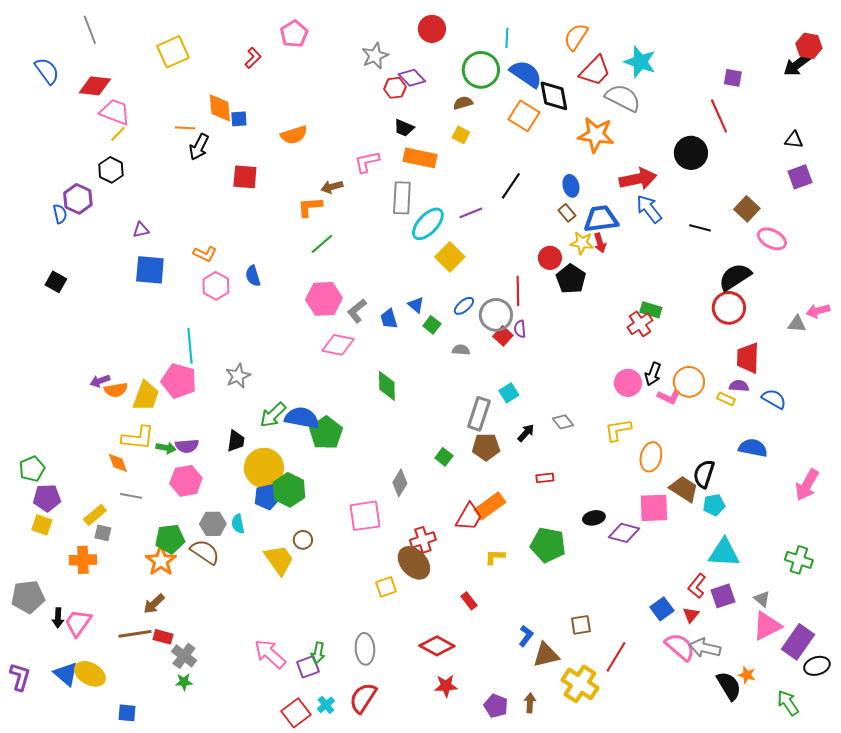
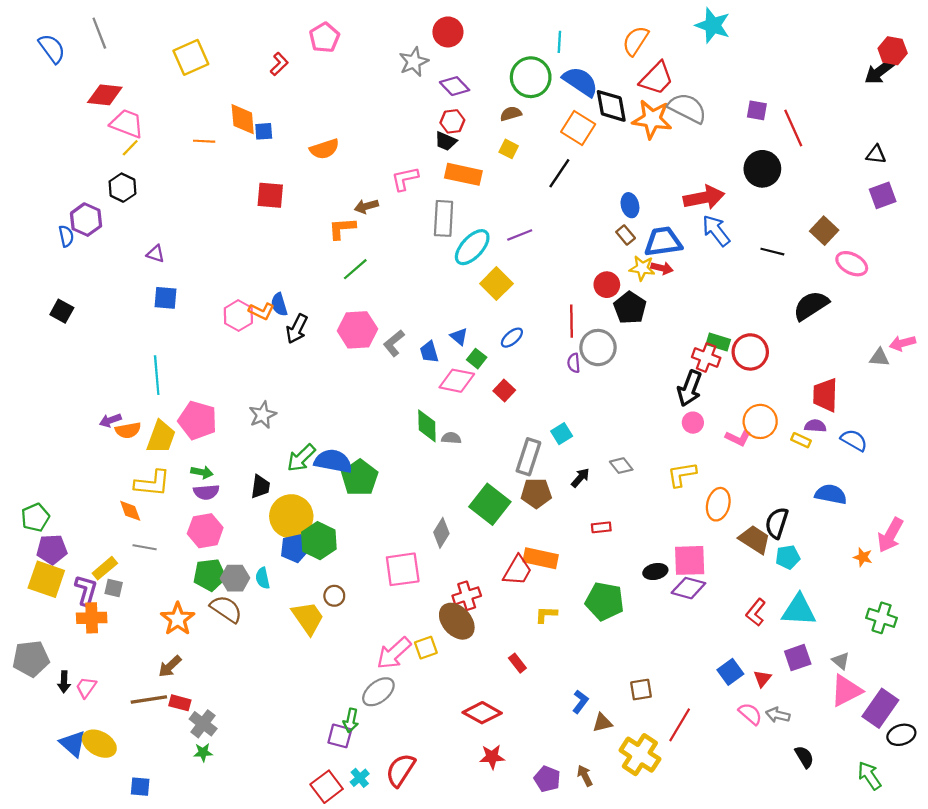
red circle: (432, 29) -> (448, 32), moved
cyan star: (640, 62) -> (713, 25), moved
blue semicircle: (47, 71) -> (52, 49), moved
purple square: (733, 78) -> (757, 110), moved
red hexagon: (395, 88) -> (452, 121), moved
orange star: (596, 135) -> (652, 119), moved
black arrow: (199, 147) -> (297, 329), moved
black line: (511, 186) -> (559, 173), moved
purple triangle: (141, 230) -> (156, 254), turned 30
red arrow: (600, 243) -> (662, 268), turned -60
orange L-shape: (205, 254) -> (261, 311), moved
blue square: (150, 270) -> (165, 298), size x0.7
red circle: (729, 308) -> (750, 352), moved
gray circle: (496, 315) -> (598, 348), moved
red cross: (640, 324) -> (706, 357), turned -35
red square: (503, 336) -> (504, 391), moved
pink diamond: (338, 345) -> (457, 381), moved
cyan line: (190, 346) -> (157, 375), moved
gray semicircle: (461, 350) -> (451, 438), moved
black arrow: (653, 374) -> (690, 388), moved, size x1.4
pink circle: (628, 383) -> (693, 423), size x0.7
green arrow: (166, 448) -> (202, 472), moved
green square: (444, 457) -> (490, 504), size x2.0
orange rectangle: (490, 506) -> (541, 558), turned 48
pink square: (654, 508) -> (690, 560), moved
yellow square: (42, 525) -> (46, 579), size x1.6
green pentagon: (170, 539) -> (210, 575), moved
red L-shape: (697, 586) -> (756, 612), moved
pink trapezoid: (78, 623) -> (86, 687), size x0.7
pink semicircle: (680, 647) -> (750, 714), size x0.7
gray arrow: (705, 648) -> (778, 715), size x0.7
gray ellipse: (365, 649) -> (378, 692), moved, turned 56
pink arrow: (270, 654) -> (394, 653), moved, turned -84
brown triangle: (546, 655) -> (602, 723), size x0.7
purple square: (308, 667) -> (340, 736), turned 35
orange star: (747, 675) -> (863, 557), moved
purple L-shape: (20, 677) -> (86, 590), moved
black semicircle: (729, 686) -> (804, 757), size x0.7
brown arrow: (530, 703) -> (585, 776), turned -30

